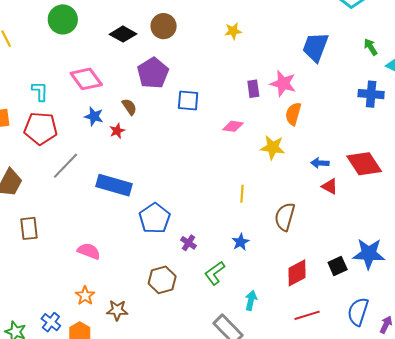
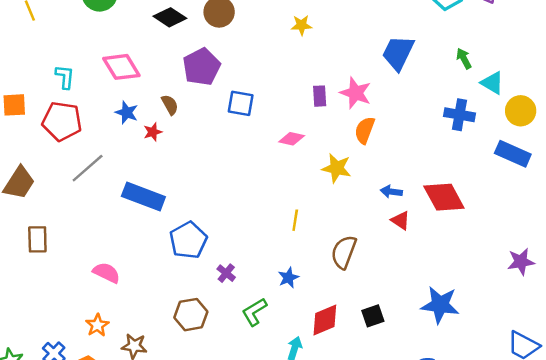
black square: (338, 266) -> (373, 316), moved
red diamond: (297, 273) -> (325, 320), moved

